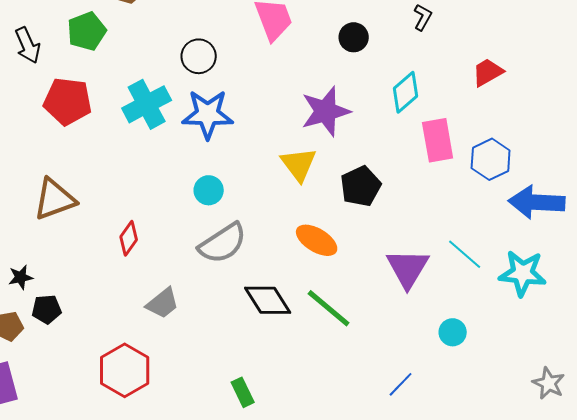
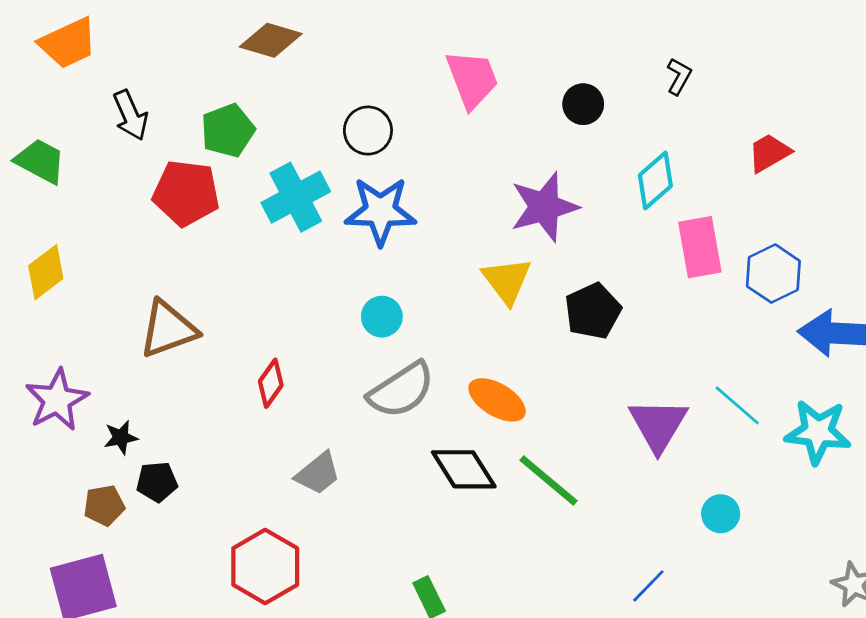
green pentagon: (87, 31) -> (228, 131), moved
orange ellipse: (317, 240) -> (497, 400), moved

